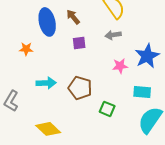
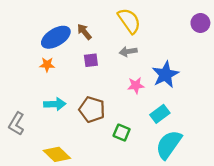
blue ellipse: (47, 22) -> (56, 37), turned 72
orange star: (26, 49) -> (47, 65), moved
cyan rectangle: (142, 92) -> (160, 114), turned -42

